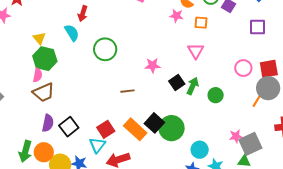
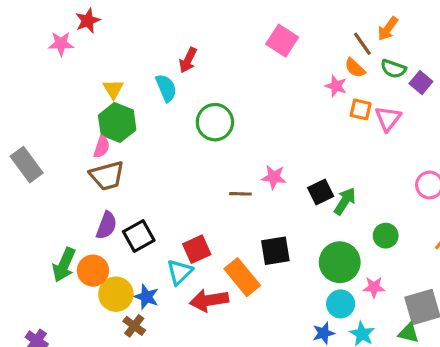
orange square: (201, 23) -> (361, 109), moved
pink triangle: (196, 51) -> (388, 119), moved
pink star: (153, 65) -> (274, 177), moved
green circle: (216, 95) -> (386, 236), moved
black square: (154, 123) -> (275, 251), turned 30
green circle: (172, 128) -> (340, 262), moved
orange rectangle: (135, 129) -> (242, 277), moved
pink star: (236, 136) -> (374, 287), moved

